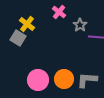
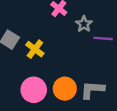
yellow cross: (27, 24) -> (35, 49), moved

